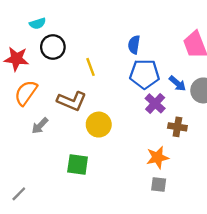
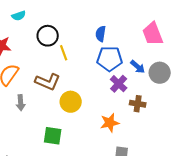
black circle: (53, 47) -> (48, 36), moved
gray arrow: (40, 126) -> (21, 103), turned -49
orange star: (157, 157) -> (110, 123), moved

